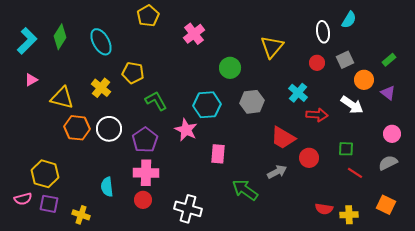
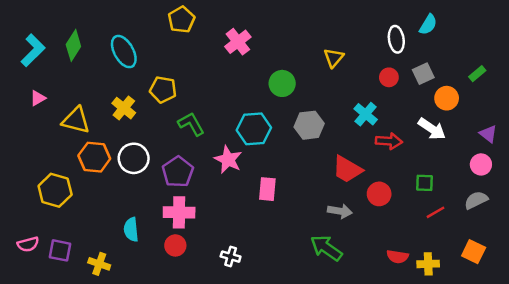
yellow triangle: (272, 47) -> (334, 58), size x0.7
purple triangle: (388, 93) -> (488, 134), moved
gray arrow: (277, 172) -> (340, 211), turned 36
red line: (355, 173) -> (436, 212), turned -63
yellow hexagon: (45, 174) -> (55, 190), moved
green arrow: (245, 190) -> (326, 248), moved
white cross: (188, 209) -> (231, 257), size x0.6

